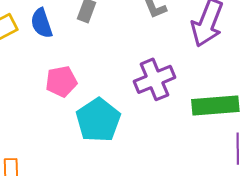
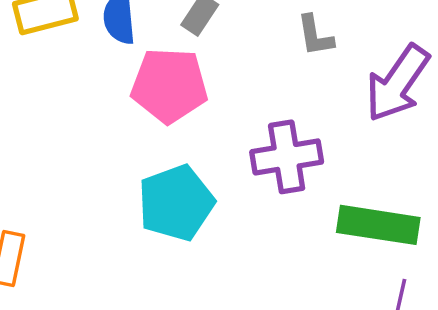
pink pentagon: (61, 82) -> (169, 85), moved, size x1.4

